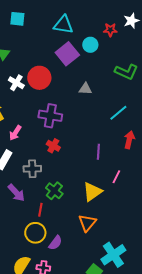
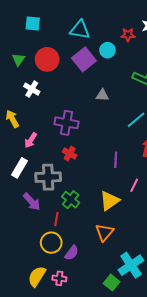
red circle: (39, 78) -> (47, 59), moved
gray cross: (32, 169) -> (48, 177), size x1.4

